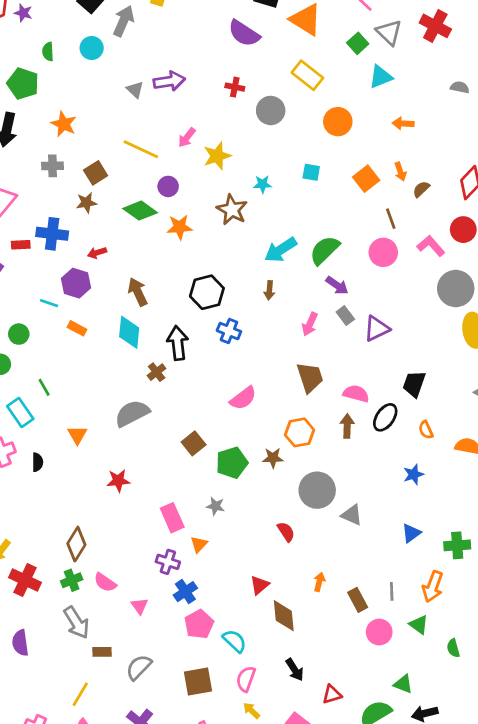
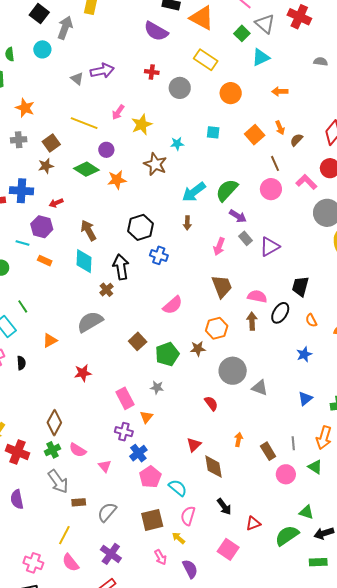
orange triangle: (77, 435) -> (50, 341), turned 35
yellow arrow: (252, 711) -> (178, 538), moved

